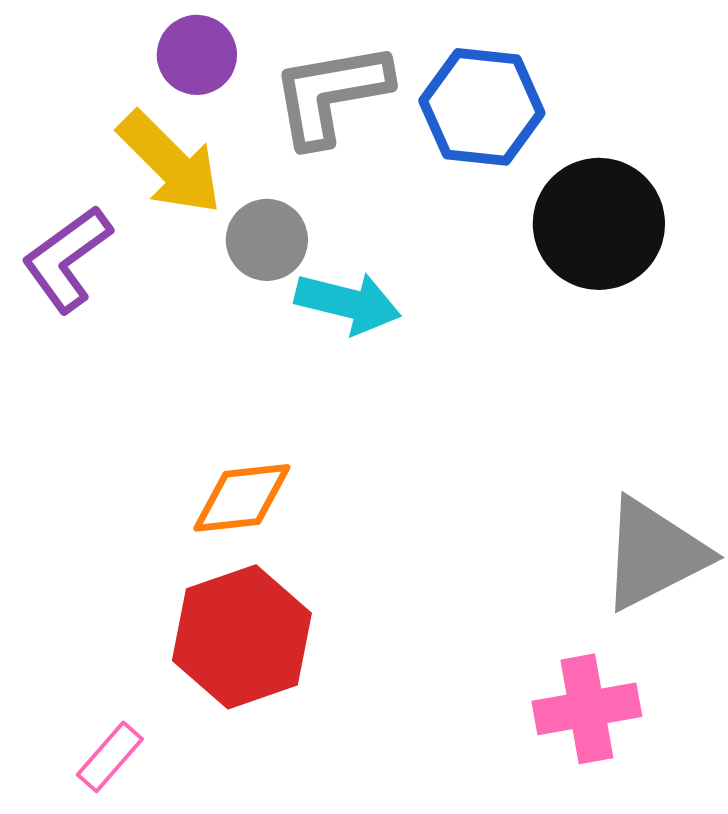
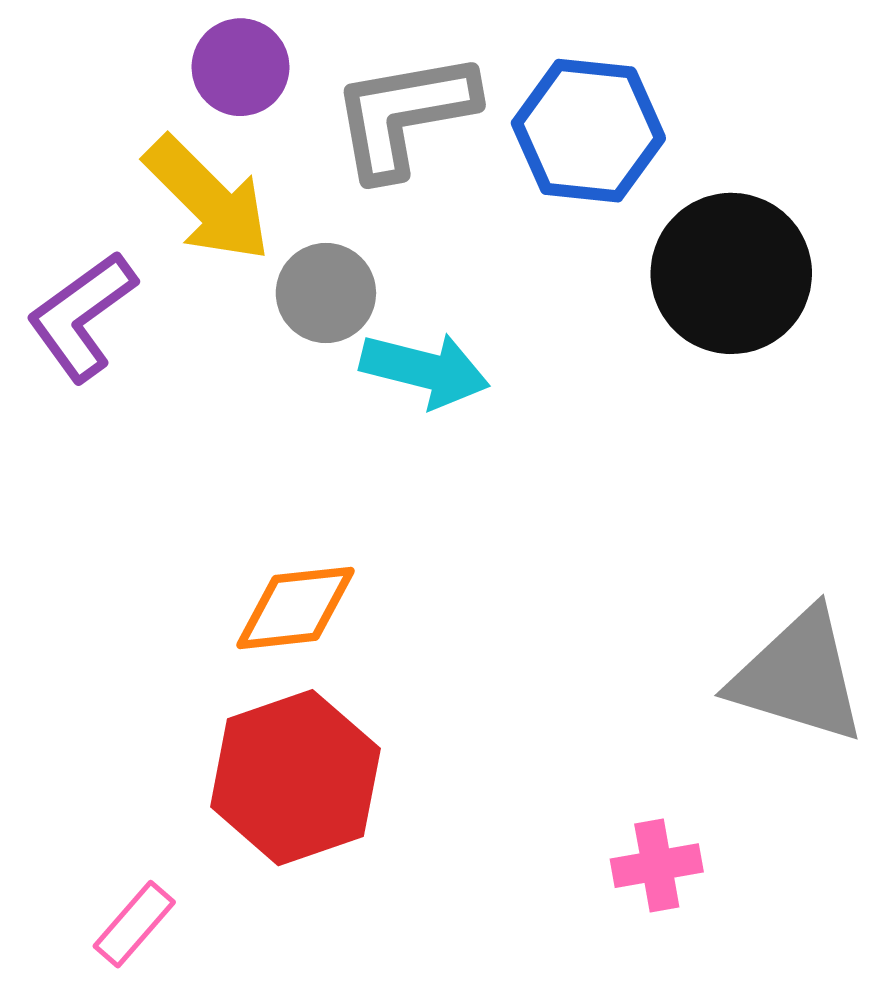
gray triangle: (654, 554) -> (798, 676), turned 44
pink cross: (587, 709) -> (657, 866), moved, size x0.7

